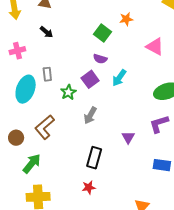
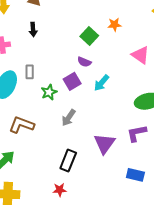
black arrow: (46, 32) -> (33, 30), turned 40
brown L-shape: (45, 127) -> (22, 125), turned 55
purple triangle: (128, 137) -> (104, 144), size x1.6

